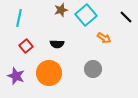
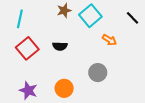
red square: (26, 46) -> (27, 48), size x1.5
orange circle: (49, 73) -> (64, 88), moved, size x0.7
purple star: (16, 76) -> (28, 90), moved

